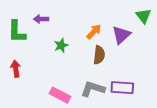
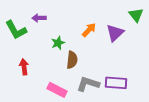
green L-shape: (17, 32) -> (16, 30), turned -30
brown semicircle: (99, 55) -> (72, 60), moved
red arrow: (16, 69) -> (24, 67), moved

